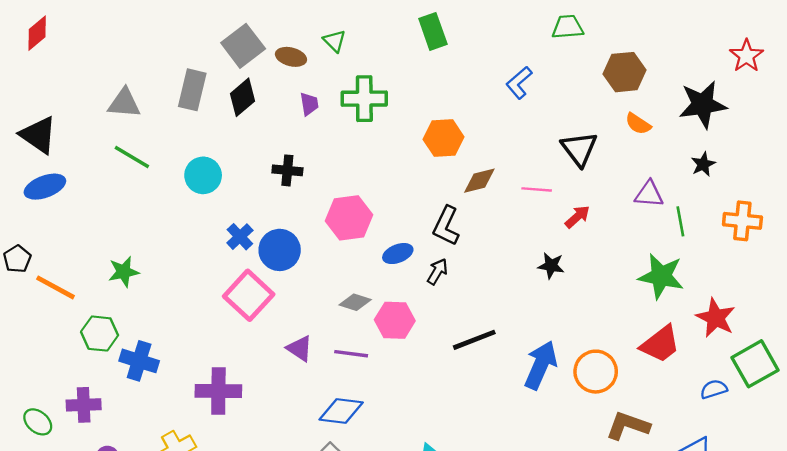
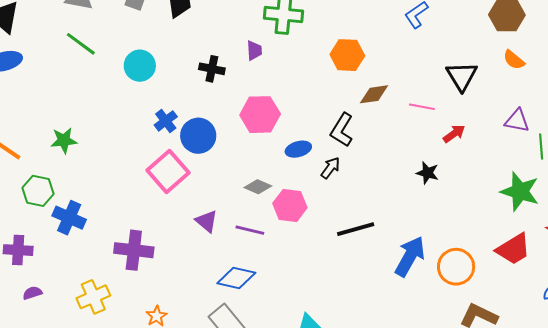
purple trapezoid: (309, 104) -> (254, 50), moved

